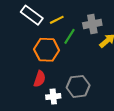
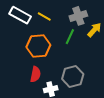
yellow line: (57, 20) -> (44, 16), turned 64
green line: (69, 36) -> (70, 37), moved

